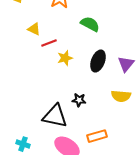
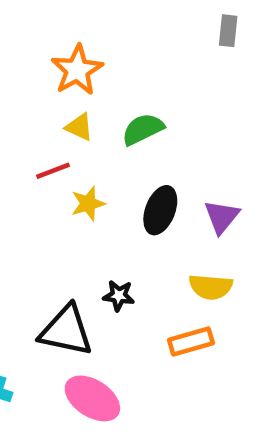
green semicircle: (90, 24) -> (143, 129), turned -54
yellow triangle: (34, 29) -> (79, 127), moved
orange rectangle: (97, 136) -> (191, 342), moved

